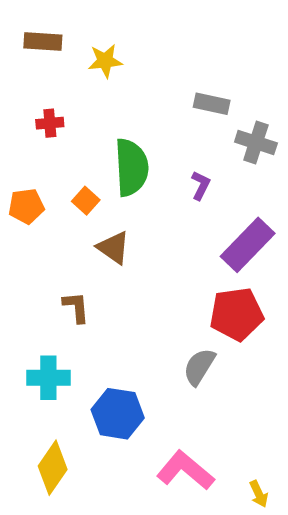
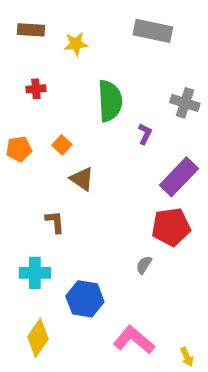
gray rectangle: (212, 104) -> (153, 31), moved, size x1.5
green semicircle: (131, 167) -> (110, 101), moved
gray semicircle: (199, 367) -> (144, 265), size x0.7

